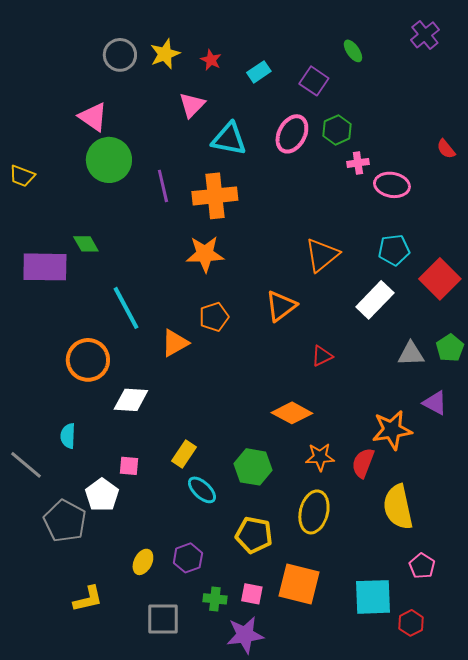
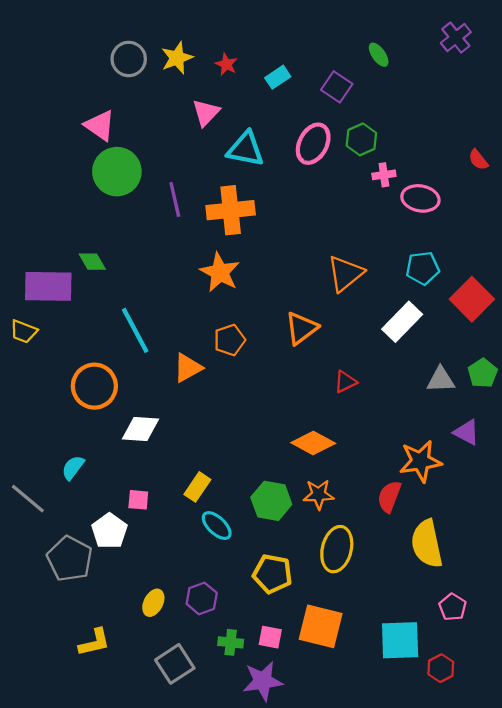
yellow trapezoid: (22, 176) -> (24, 331), moved
orange star: (205, 254) -> (220, 272), turned 30
cyan semicircle: (68, 436) -> (73, 468), turned 35
orange star: (320, 457) -> (319, 494), moved
gray square: (163, 619) -> (175, 664), turned -33

